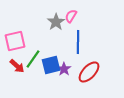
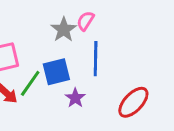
blue square: (51, 65) -> (56, 72), moved
red ellipse: (89, 72) -> (133, 102), moved

